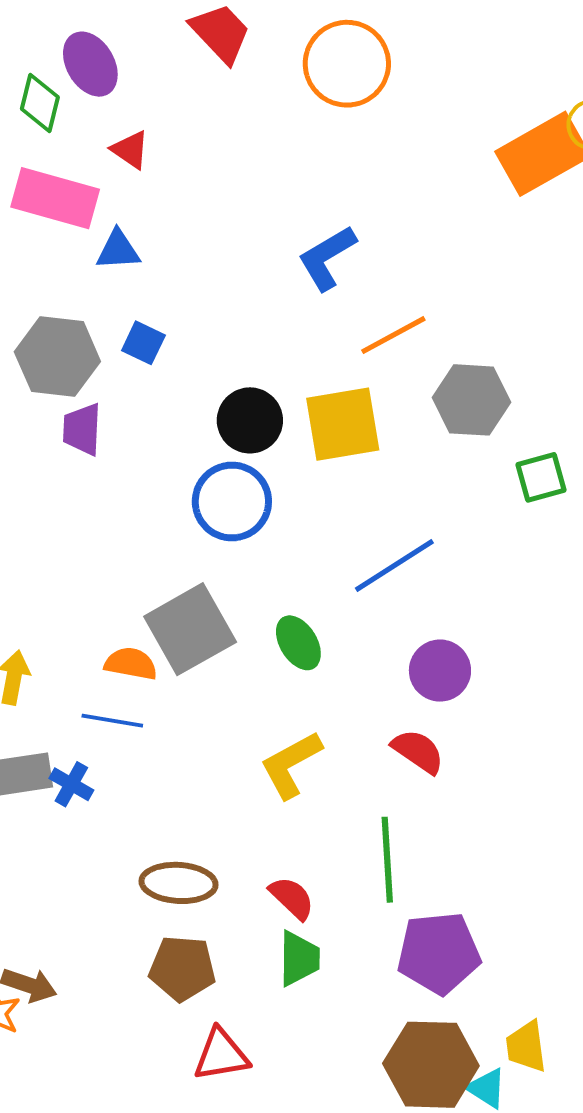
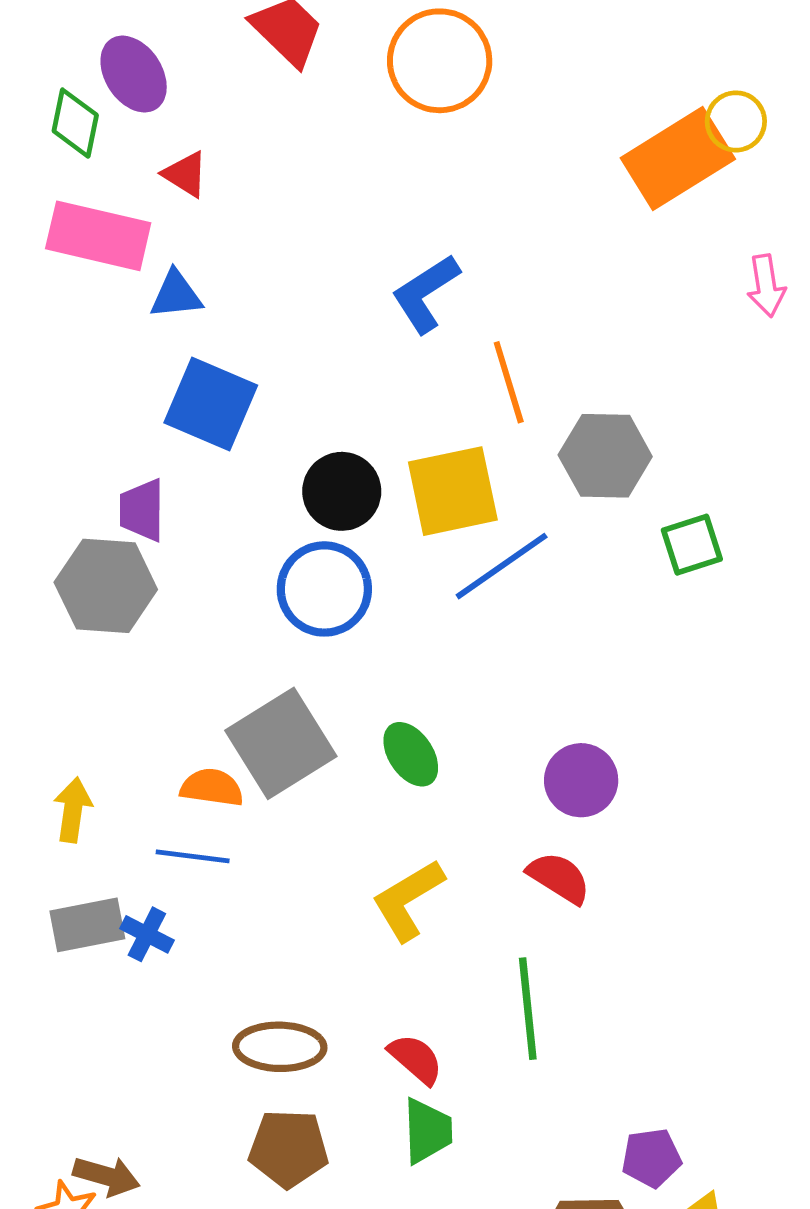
orange line: (393, 335) -> (509, 382), turned -76
blue square: (143, 343) -> (211, 404), size x1.8
gray hexagon: (57, 357) -> (106, 586), moved
blue line: (394, 566) -> (502, 566), moved
purple pentagon: (439, 953) -> (651, 1158), moved, size x0.6

